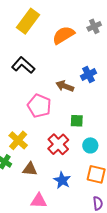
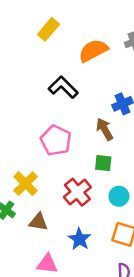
yellow rectangle: (28, 21) -> (48, 29), size x0.7
black L-shape: (23, 65) -> (63, 87), moved
brown arrow: (65, 86) -> (105, 129), moved, turned 36

